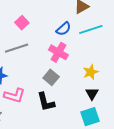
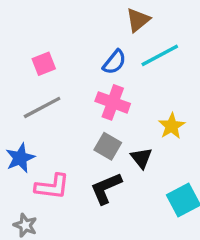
pink square: (22, 23) -> (44, 64), turned 32
black triangle: (92, 94) -> (141, 158), moved
black L-shape: (46, 102) -> (106, 188), turned 90

